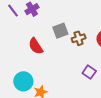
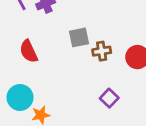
red semicircle: (36, 46) -> (29, 51), moved

